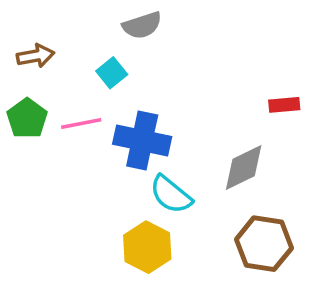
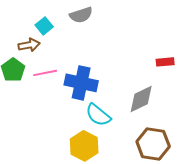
brown arrow: (36, 56) -> (29, 45), moved
cyan square: (112, 73) -> (44, 26), moved

